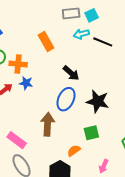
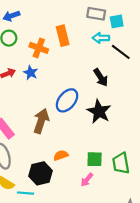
orange cross: (18, 64) -> (39, 48), moved
black arrow: (71, 73) -> (101, 77), moved
green square: (91, 133) -> (95, 159), moved

